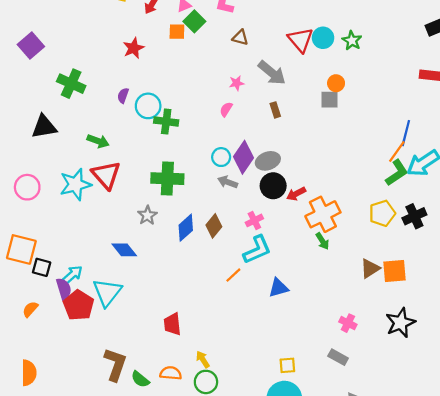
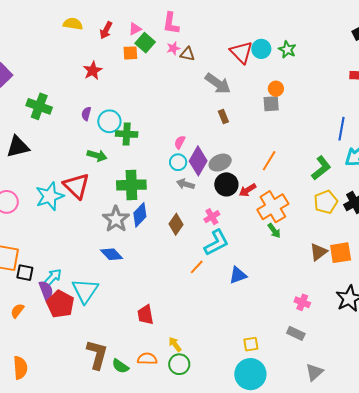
pink star: (237, 83) -> (173, 48), moved
pink semicircle: (226, 109) -> (180, 142), moved
green arrow: (98, 141) -> (97, 155), moved
orange line: (397, 152) -> (269, 161), moved
green L-shape: (397, 173) -> (321, 168), moved
gray star: (147, 215) -> (116, 219), size x1.5
blue diamond: (186, 228) -> (140, 215), moved
blue diamond: (124, 250) -> (112, 254), moved

